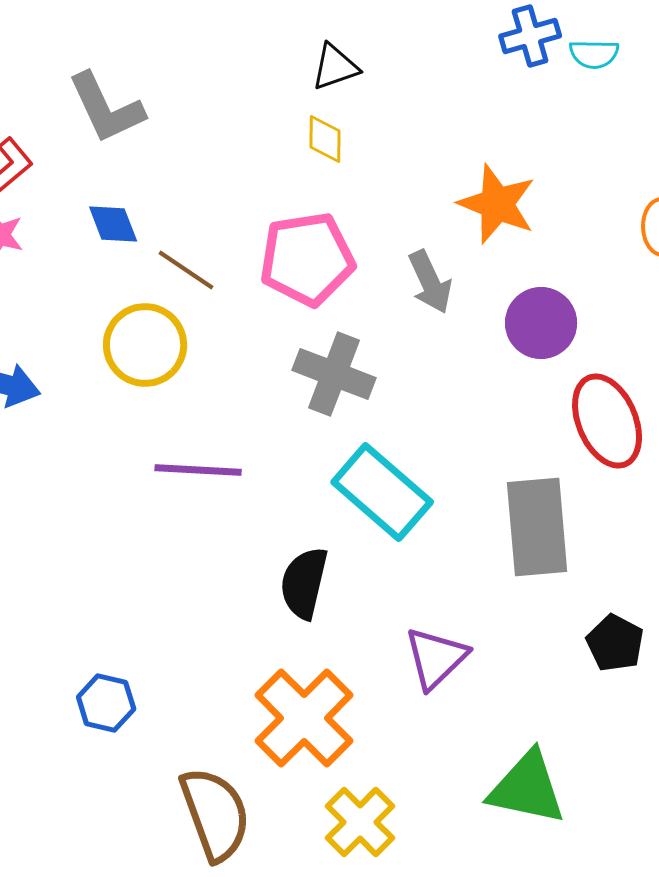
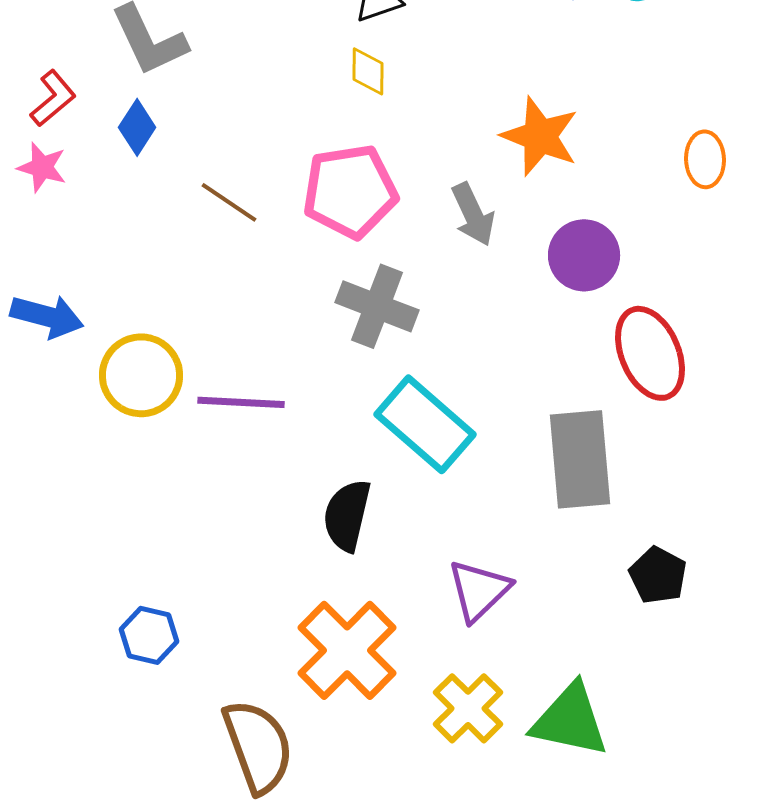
blue diamond: (113, 224) -> (137, 127), moved, turned 54
yellow circle: (145, 345) -> (141, 375), moved
yellow cross: (360, 822) -> (468, 708), moved

